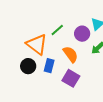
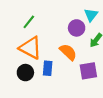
green line: (57, 30) -> (29, 22), moved
purple square: (71, 78) -> (88, 71), moved, turned -30

